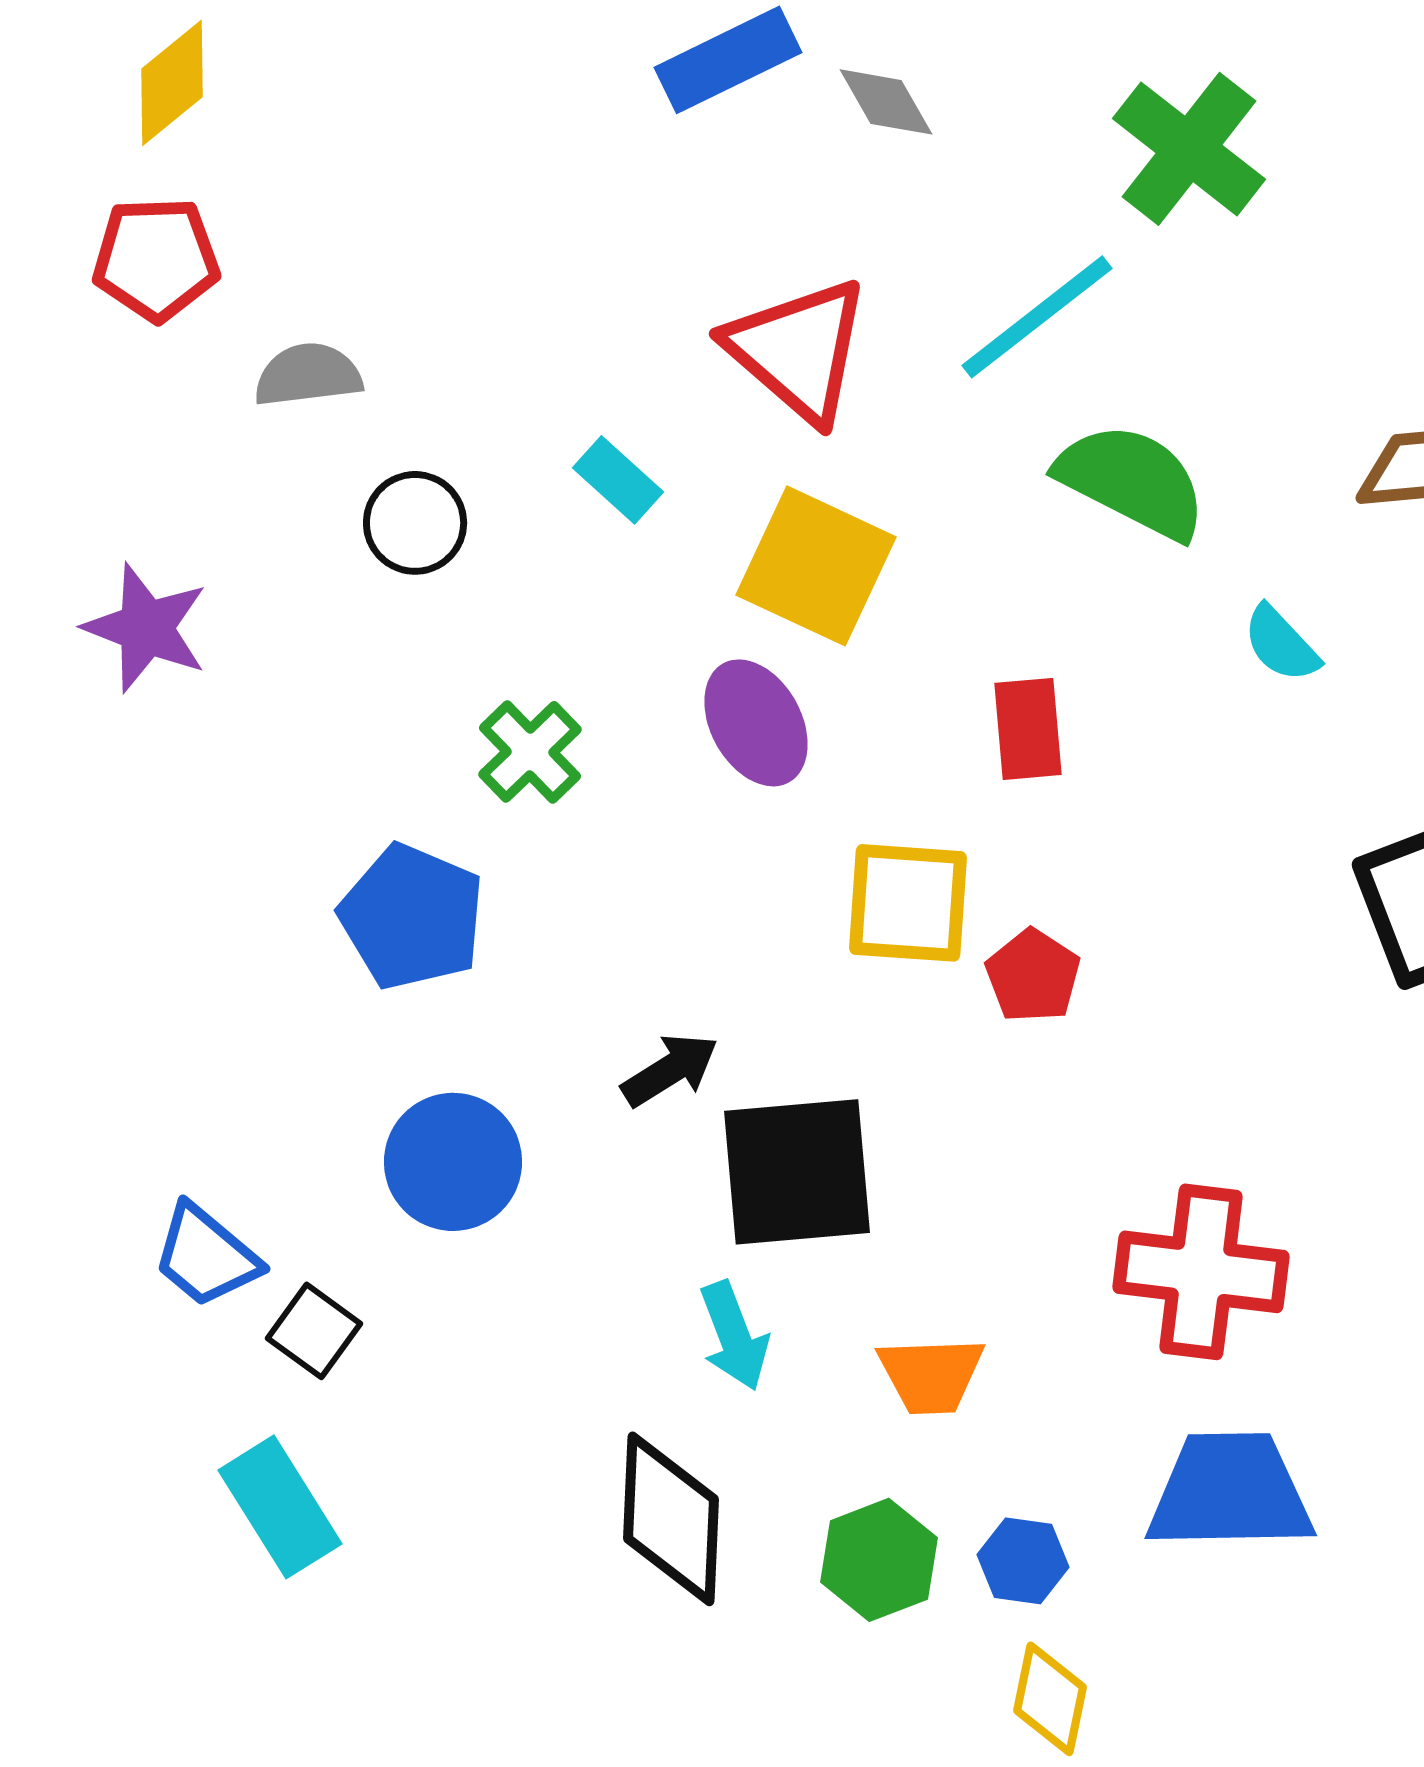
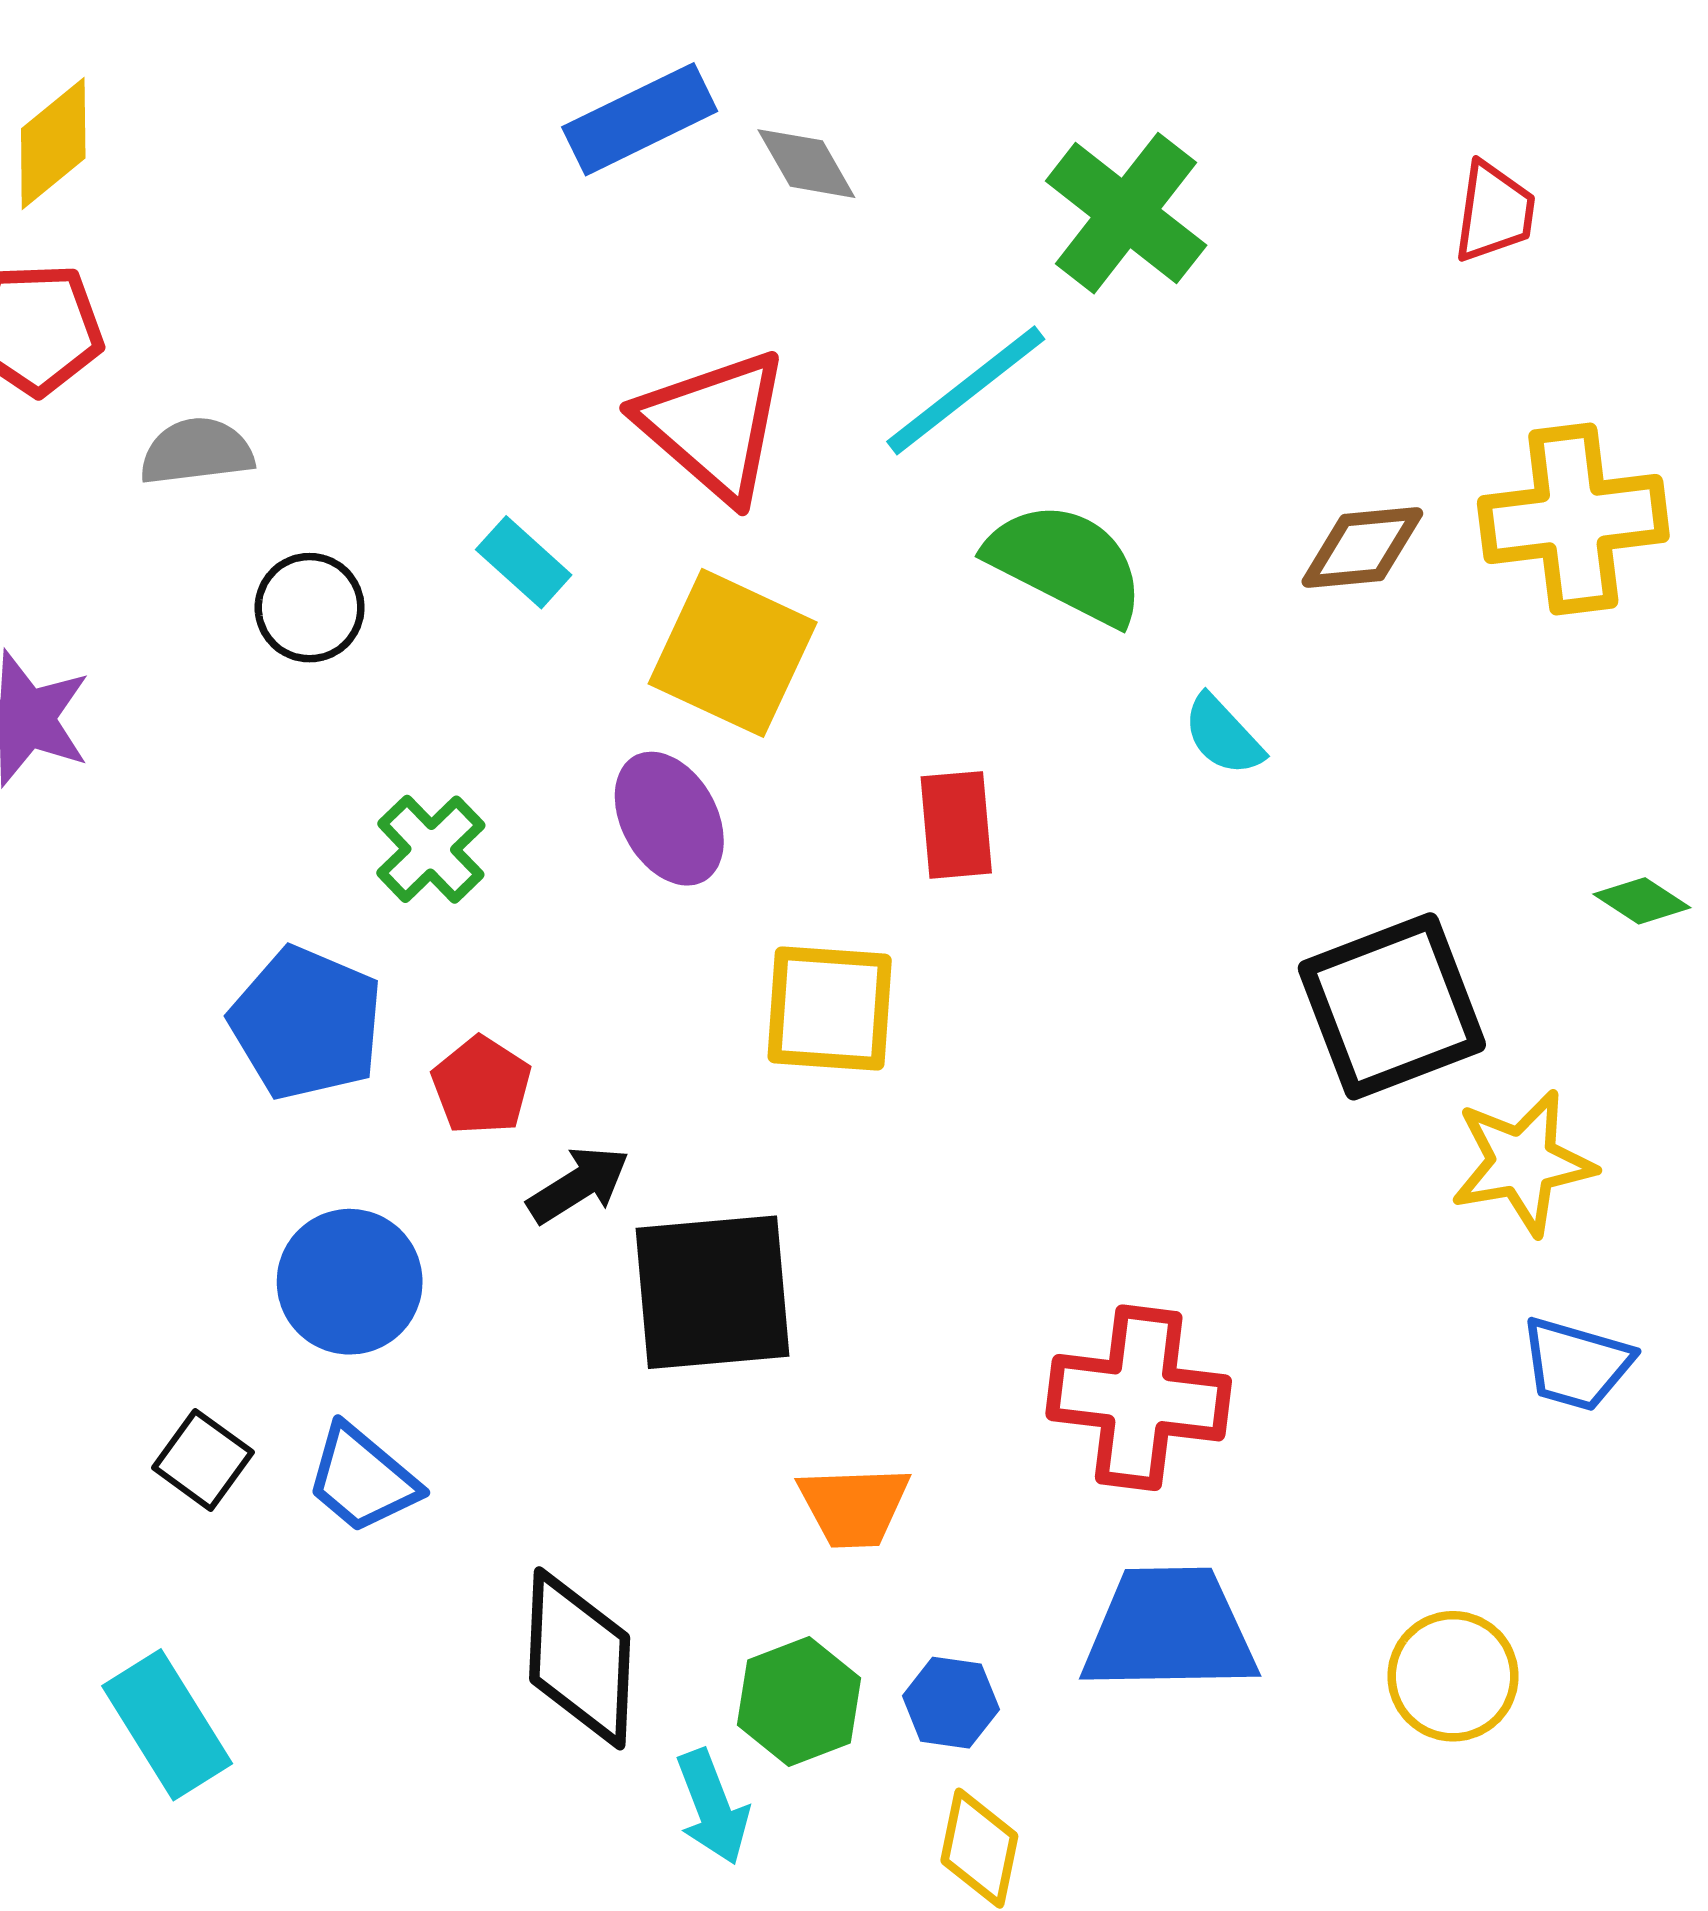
red pentagon: (1033, 976) -> (481, 1085), moved
blue trapezoid: (206, 1256) -> (362, 1479), moved
cyan arrow: (734, 1336) -> (713, 1807), moved
cyan rectangle: (280, 1507) -> (167, 1725), moved

